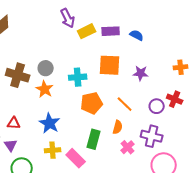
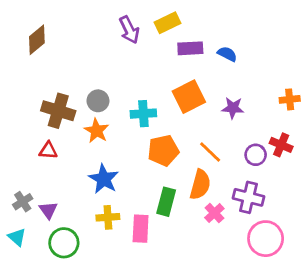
yellow rectangle: (87, 31) -> (168, 23), moved
orange square: (110, 65) -> (189, 97), turned -30
red triangle: (14, 123) -> (48, 151), moved
orange semicircle: (118, 127) -> (200, 185), size x1.5
pink rectangle: (76, 158) -> (141, 229), turned 48

